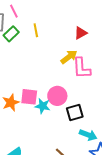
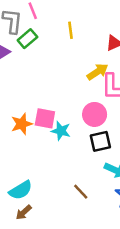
yellow line: (36, 30) -> (70, 30), moved
pink circle: (57, 96) -> (95, 114), moved

